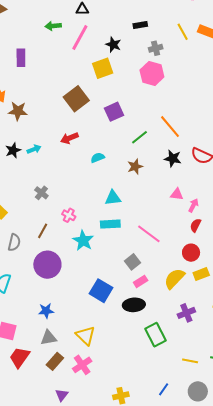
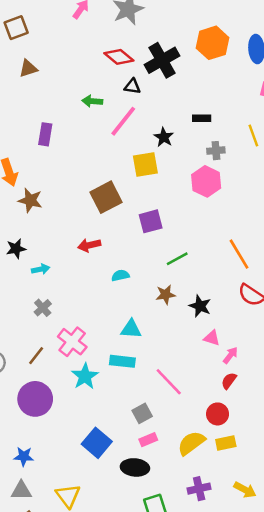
orange line: (170, 127) -> (239, 254), moved
cyan arrow: (34, 149) -> (41, 269), moved
black star: (173, 158) -> (200, 306), moved
pink cross: (69, 215) -> (72, 342), size x1.6

